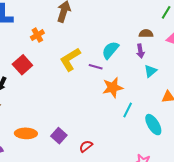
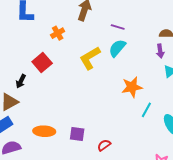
cyan semicircle: (110, 50) -> (117, 48), moved
purple line: (96, 67) -> (118, 27), moved
purple square: (59, 136) -> (77, 134), turned -35

